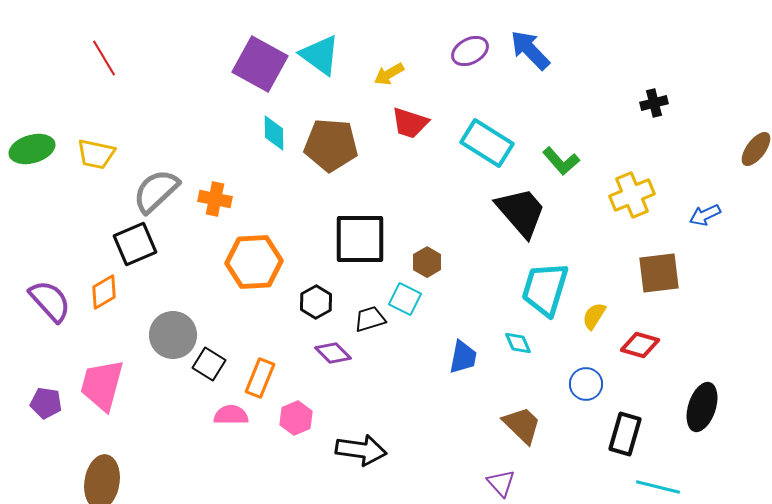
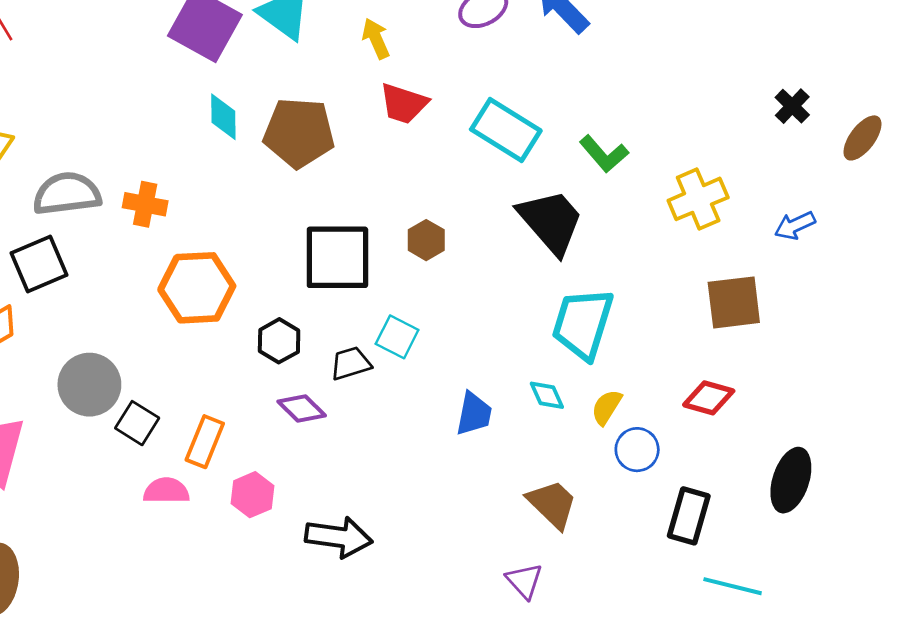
yellow arrow: (389, 74) -> (376, 39), turned 96
black cross: (654, 103) -> (792, 106), moved, turned -32
gray semicircle: (156, 191) -> (67, 194), turned 36
brown hexagon: (427, 262) -> (426, 240), moved
yellow semicircle: (594, 316) -> (607, 407), moved

